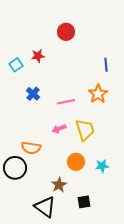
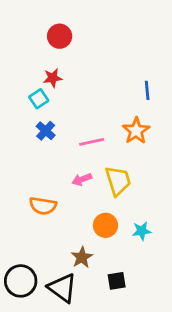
red circle: (66, 32) -> (60, 36), moved
cyan square: (16, 65) -> (39, 99), moved
black circle: (15, 168) -> (21, 281), moved

